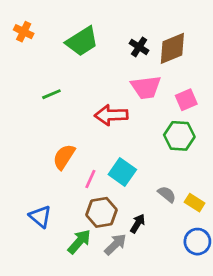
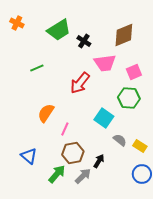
black cross: (139, 47) -> (84, 41), moved
red arrow: (111, 115) -> (80, 83), turned -50
cyan square: (122, 172) -> (104, 118), moved

